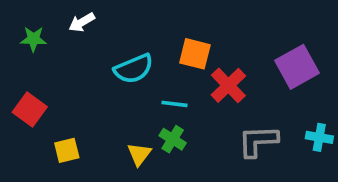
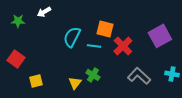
cyan semicircle: (134, 69) -> (72, 37), turned 140
cyan line: (174, 104) -> (94, 46), moved
gray L-shape: (258, 141) -> (139, 76), turned 45

